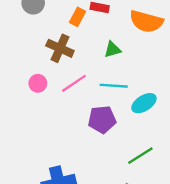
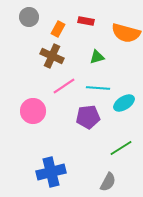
orange rectangle: (77, 17) -> (58, 29), moved
pink circle: (38, 83) -> (33, 111), moved, size x1.6

